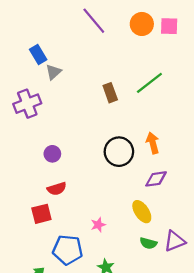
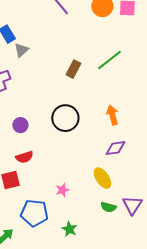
brown rectangle: (110, 93) -> (73, 69), turned 48
black circle: (119, 152) -> (65, 118), moved
purple triangle: (175, 241) -> (132, 205), turned -35

